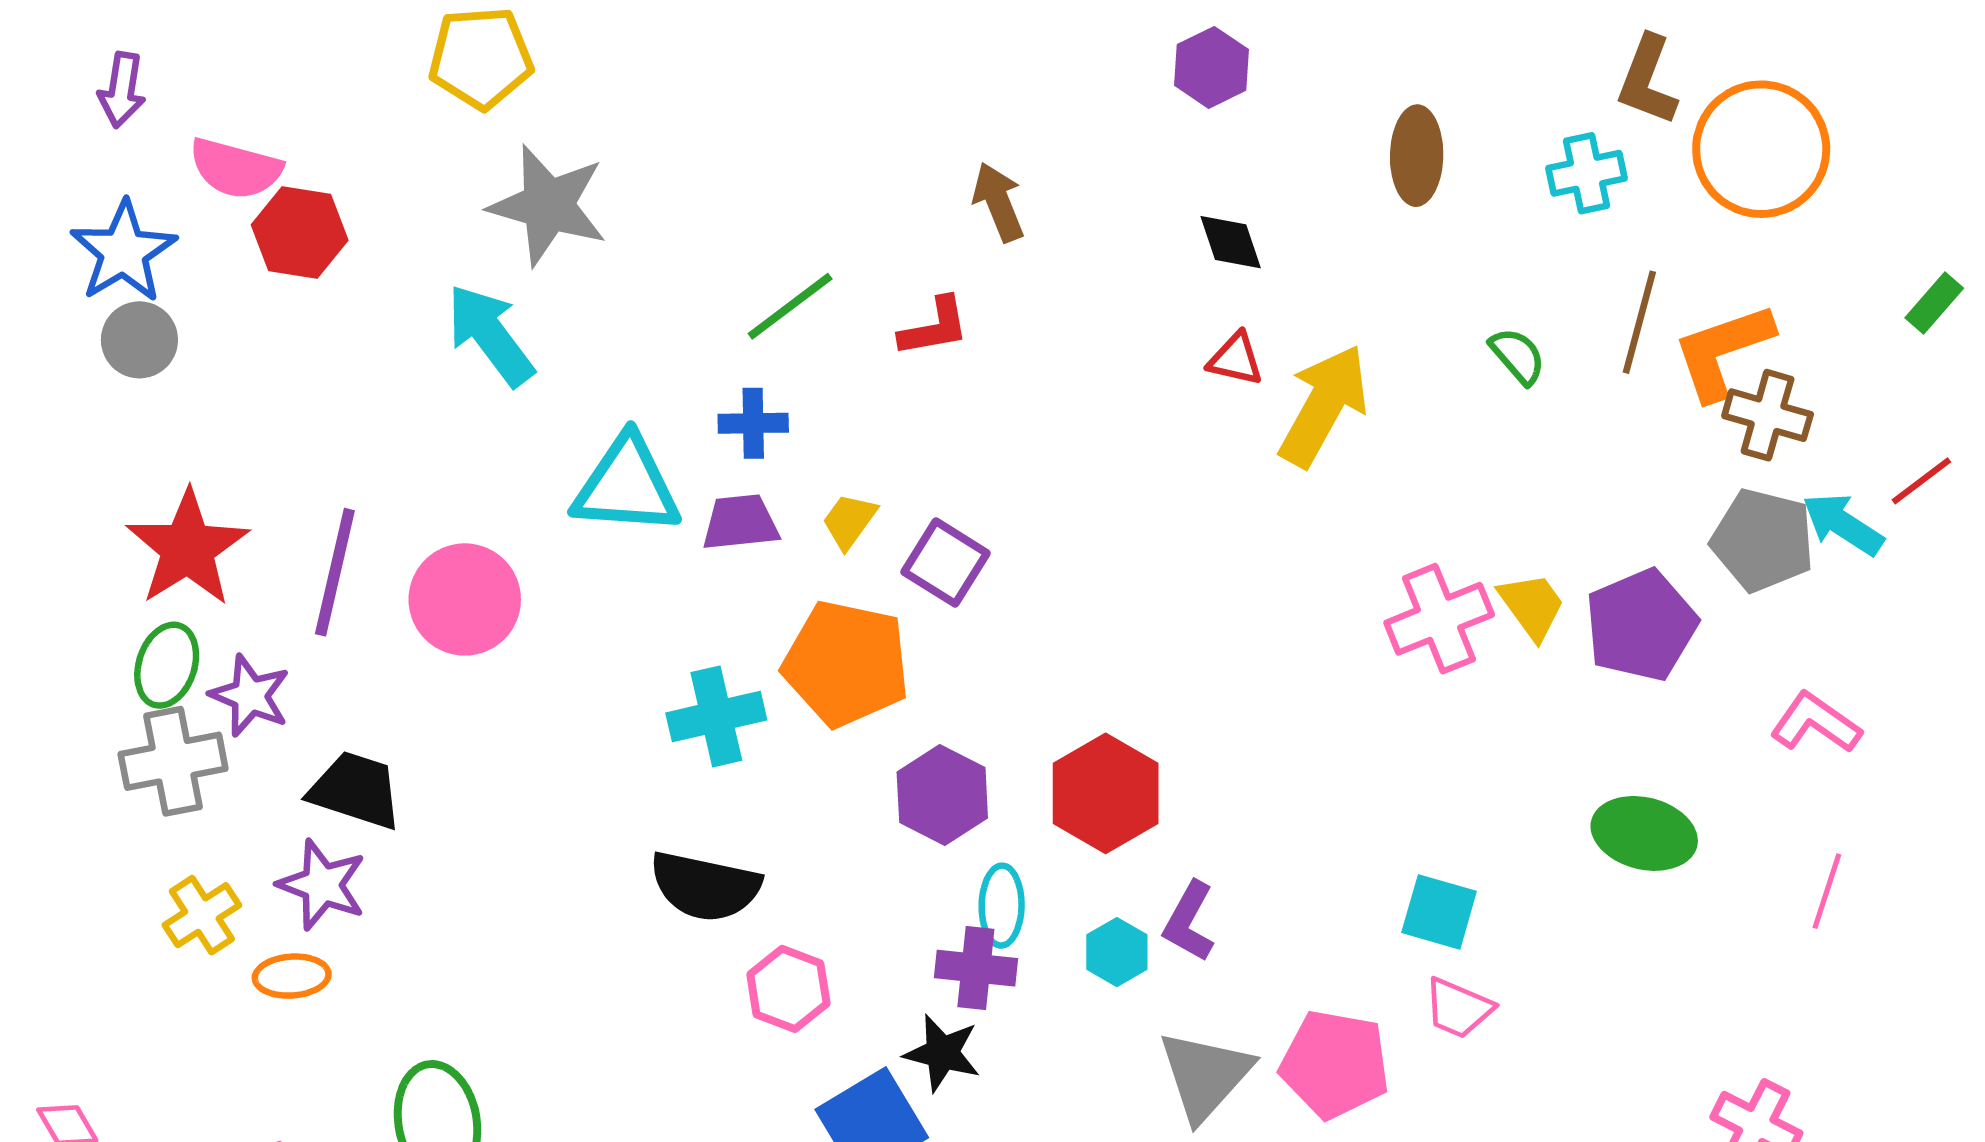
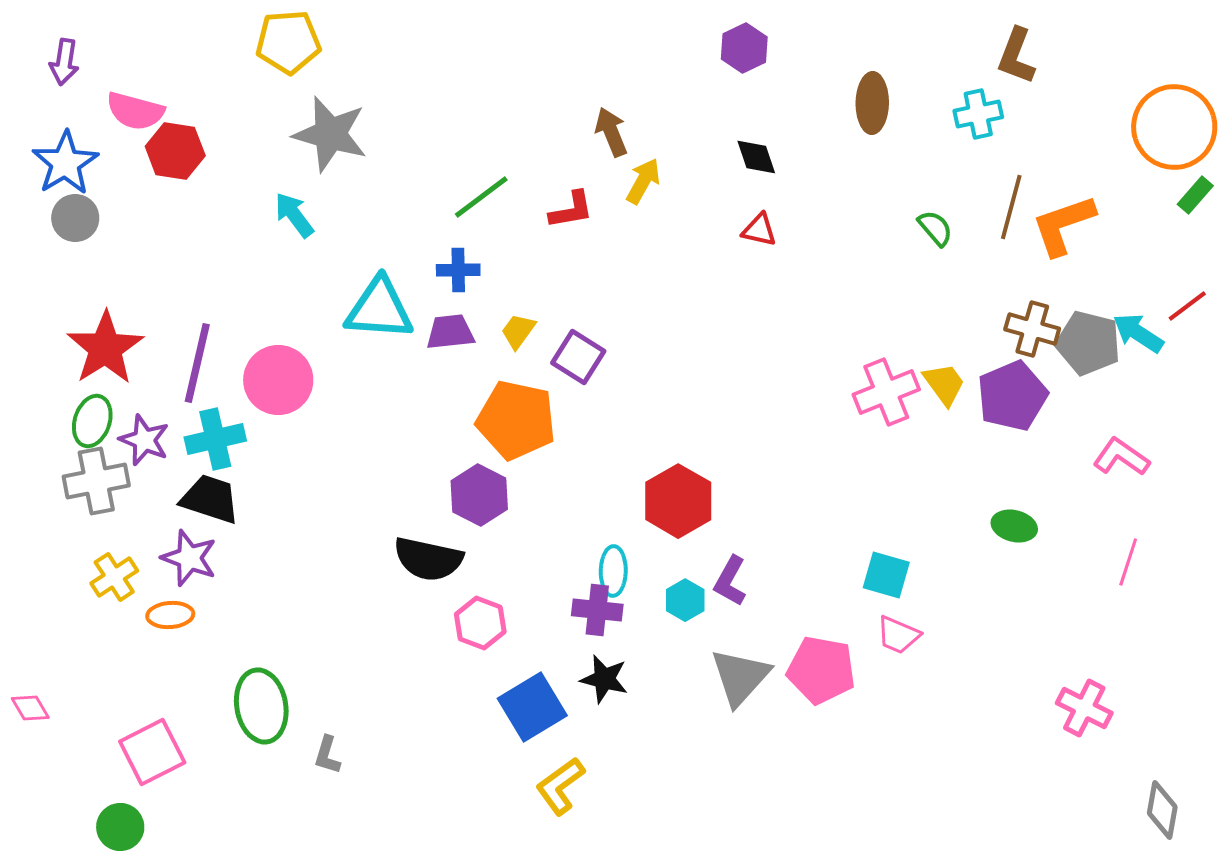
orange circle: (1761, 149) -> (1174, 127), moved
cyan arrow: (490, 335) -> (294, 215), size x0.7
yellow arrow: (1324, 406) -> (643, 181), moved, size x0.6
brown cross: (1768, 415) -> (1032, 329), moved
cyan cross: (716, 716) -> (215, 439), moved
purple hexagon: (942, 795) -> (479, 495), moved
green ellipse: (1644, 833) -> (1014, 526), size x0.7
black star: (942, 1053) -> (604, 679), moved

